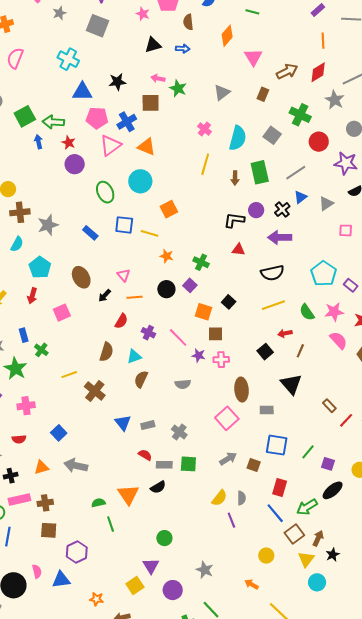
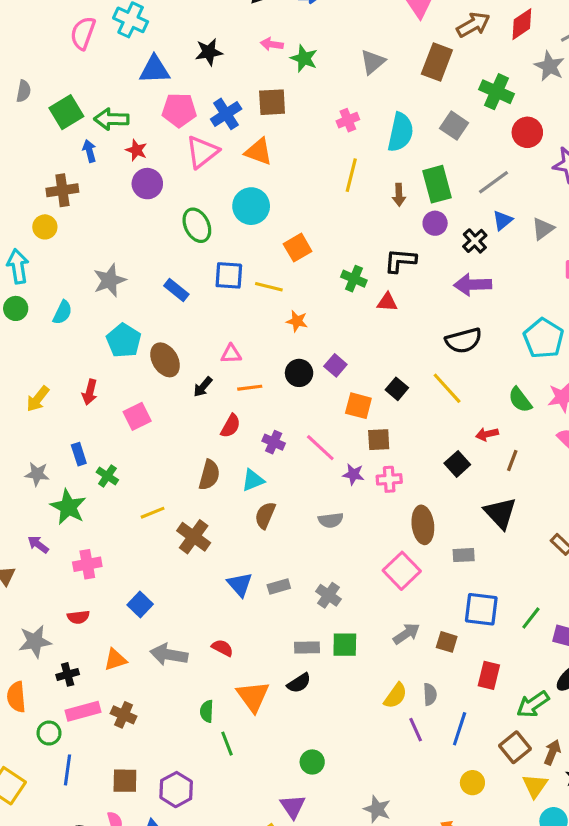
pink semicircle: (15, 58) -> (83, 33), moved
brown rectangle: (263, 94) -> (437, 62), size x1.6
brown square: (151, 103) -> (272, 102), moved
pink cross: (204, 129) -> (348, 120), turned 32
purple circle: (256, 210) -> (435, 223), moved
brown cross: (20, 212) -> (62, 190), moved
red triangle: (238, 250) -> (387, 302), moved
green cross: (201, 262) -> (354, 279), moved
cyan pentagon: (40, 267) -> (124, 341), moved
pink triangle: (124, 275) -> (231, 354), turned -48
yellow line: (273, 305) -> (447, 388), moved, turned 70
red semicircle: (145, 455) -> (222, 648), moved
brown cross: (45, 503) -> (124, 715), turned 35
green semicircle: (98, 503) -> (207, 711), turned -72
blue line: (275, 513) -> (460, 729), moved, turned 60
brown square: (49, 530) -> (125, 781), moved

